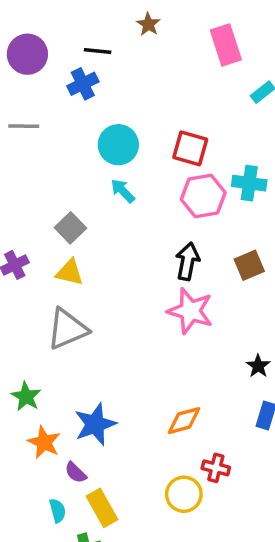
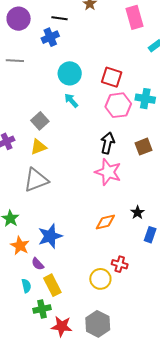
yellow triangle: (70, 272) -> (39, 147), turned -36
black star: (258, 366) -> (137, 212), moved
orange diamond: (184, 421) -> (105, 222), moved

